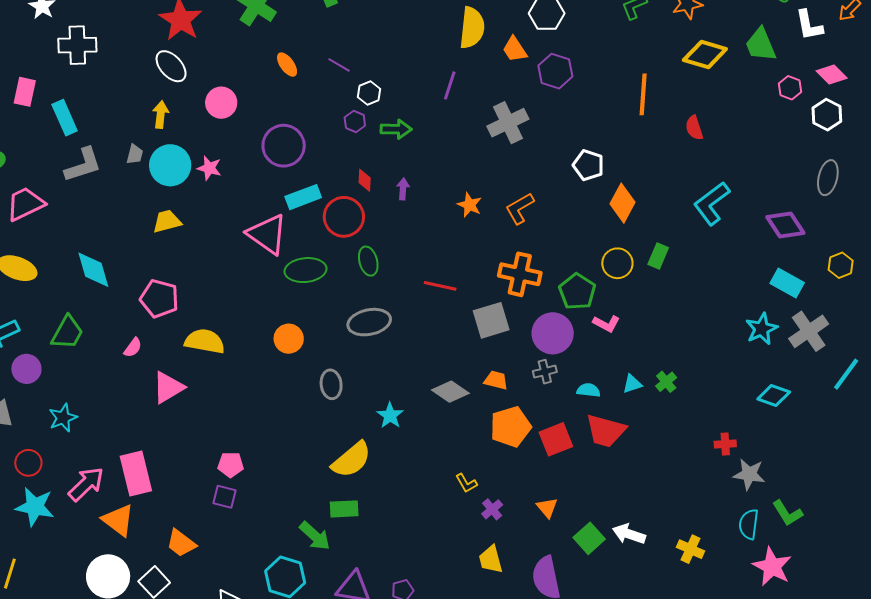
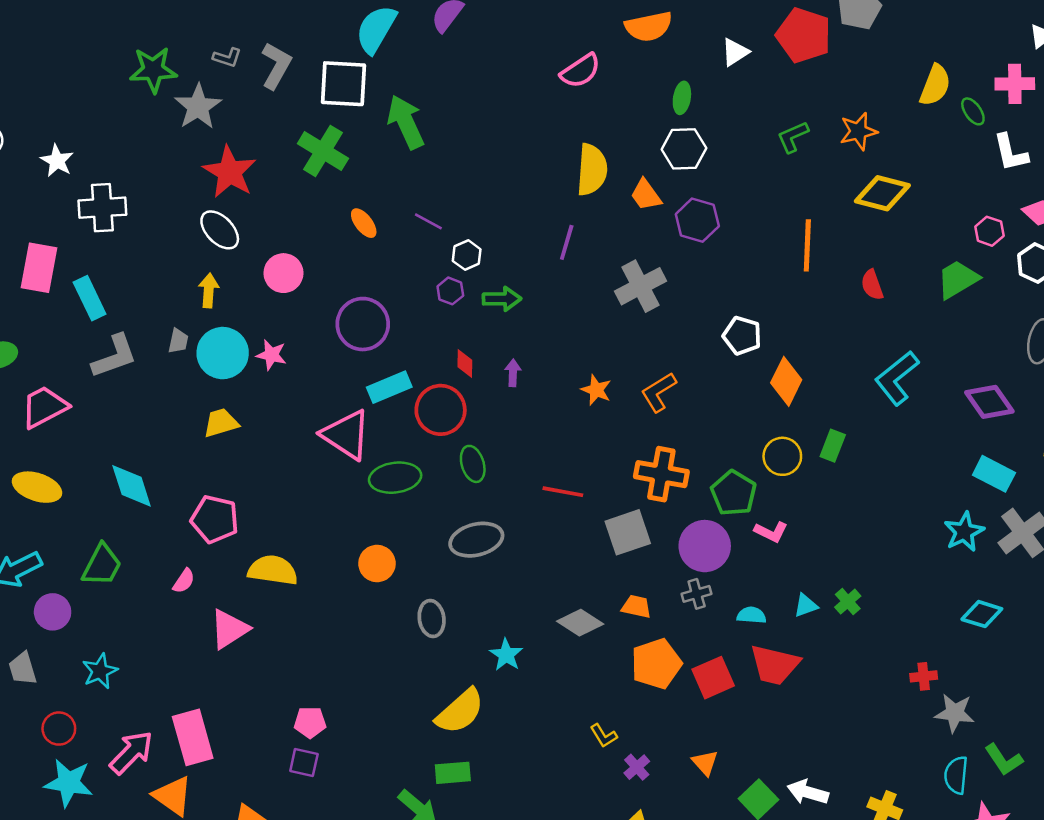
green trapezoid: (761, 45) -> (958, 279), moved, turned 84
pink rectangle: (25, 92) -> (39, 268), size x1.4

